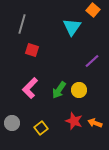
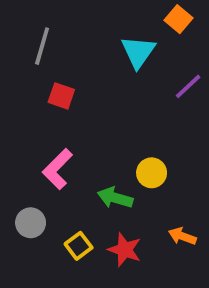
purple line: (92, 61) -> (188, 86), moved
green arrow: (59, 90) -> (115, 198), moved, turned 72
red star: (74, 121) -> (125, 250), moved
gray circle: (12, 123) -> (31, 223), moved

